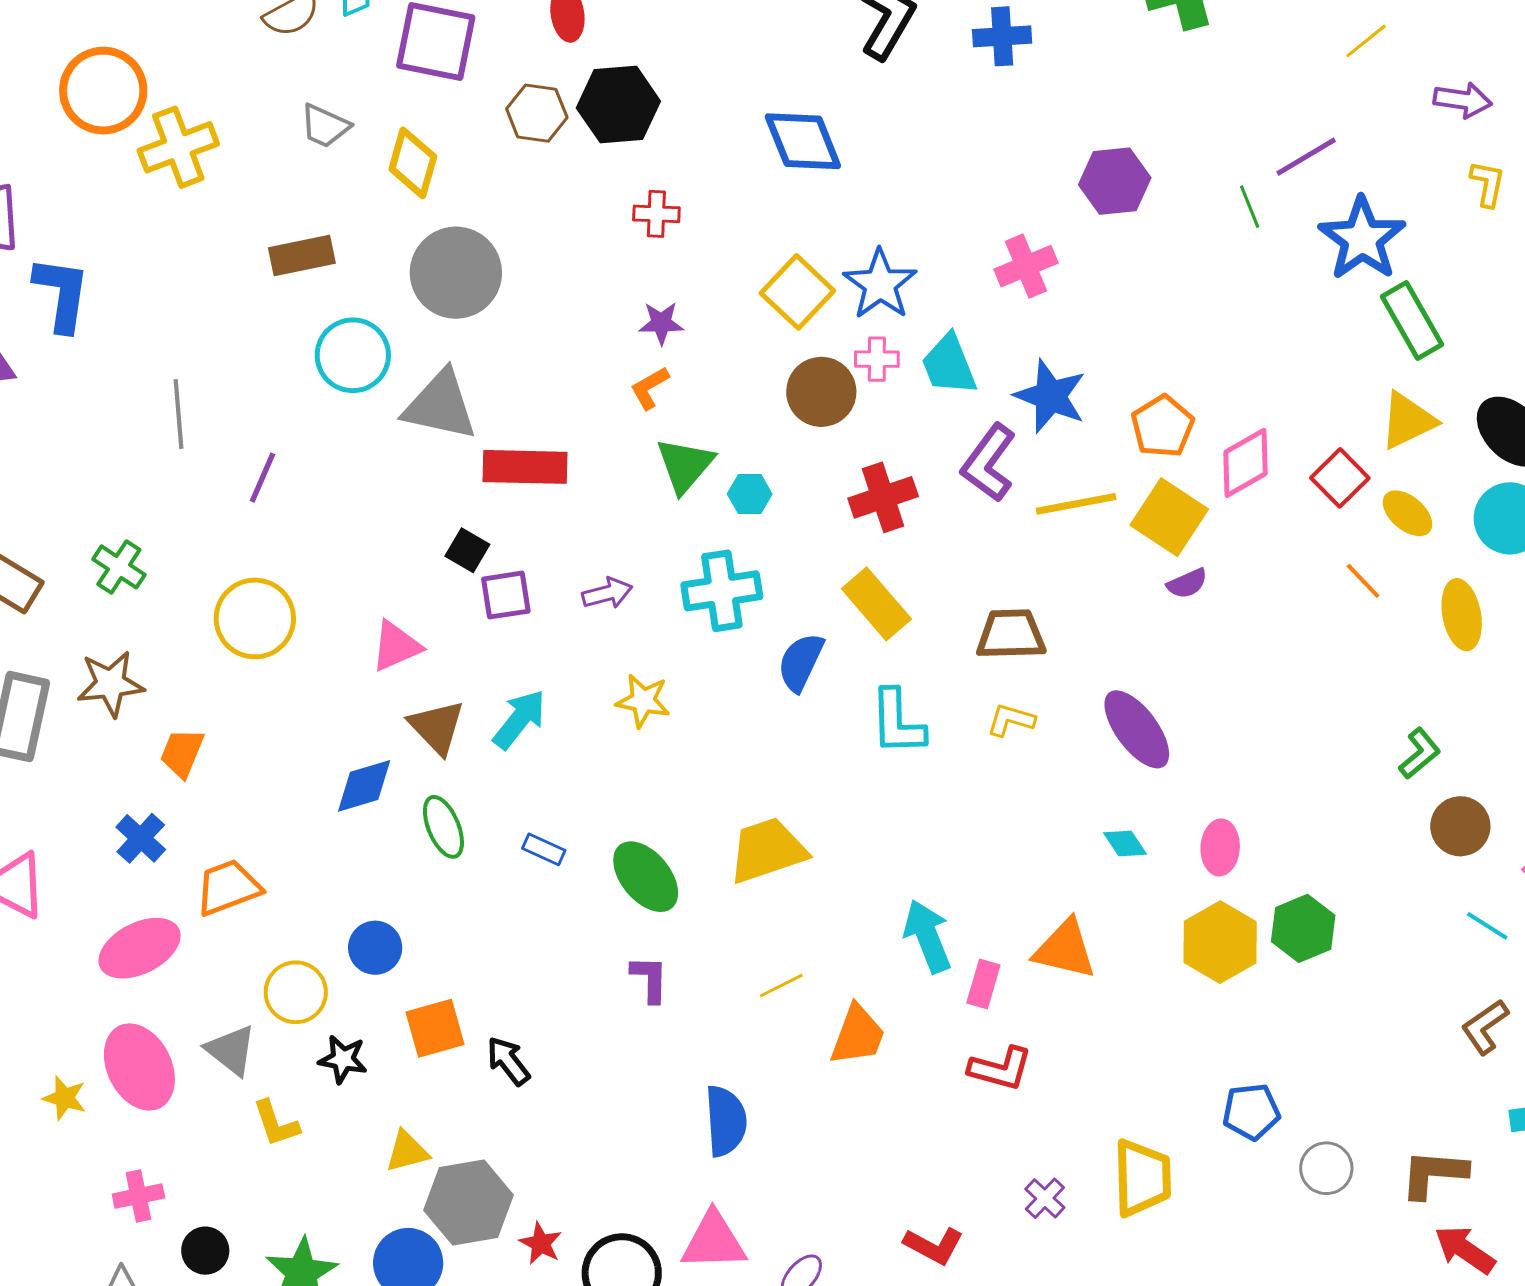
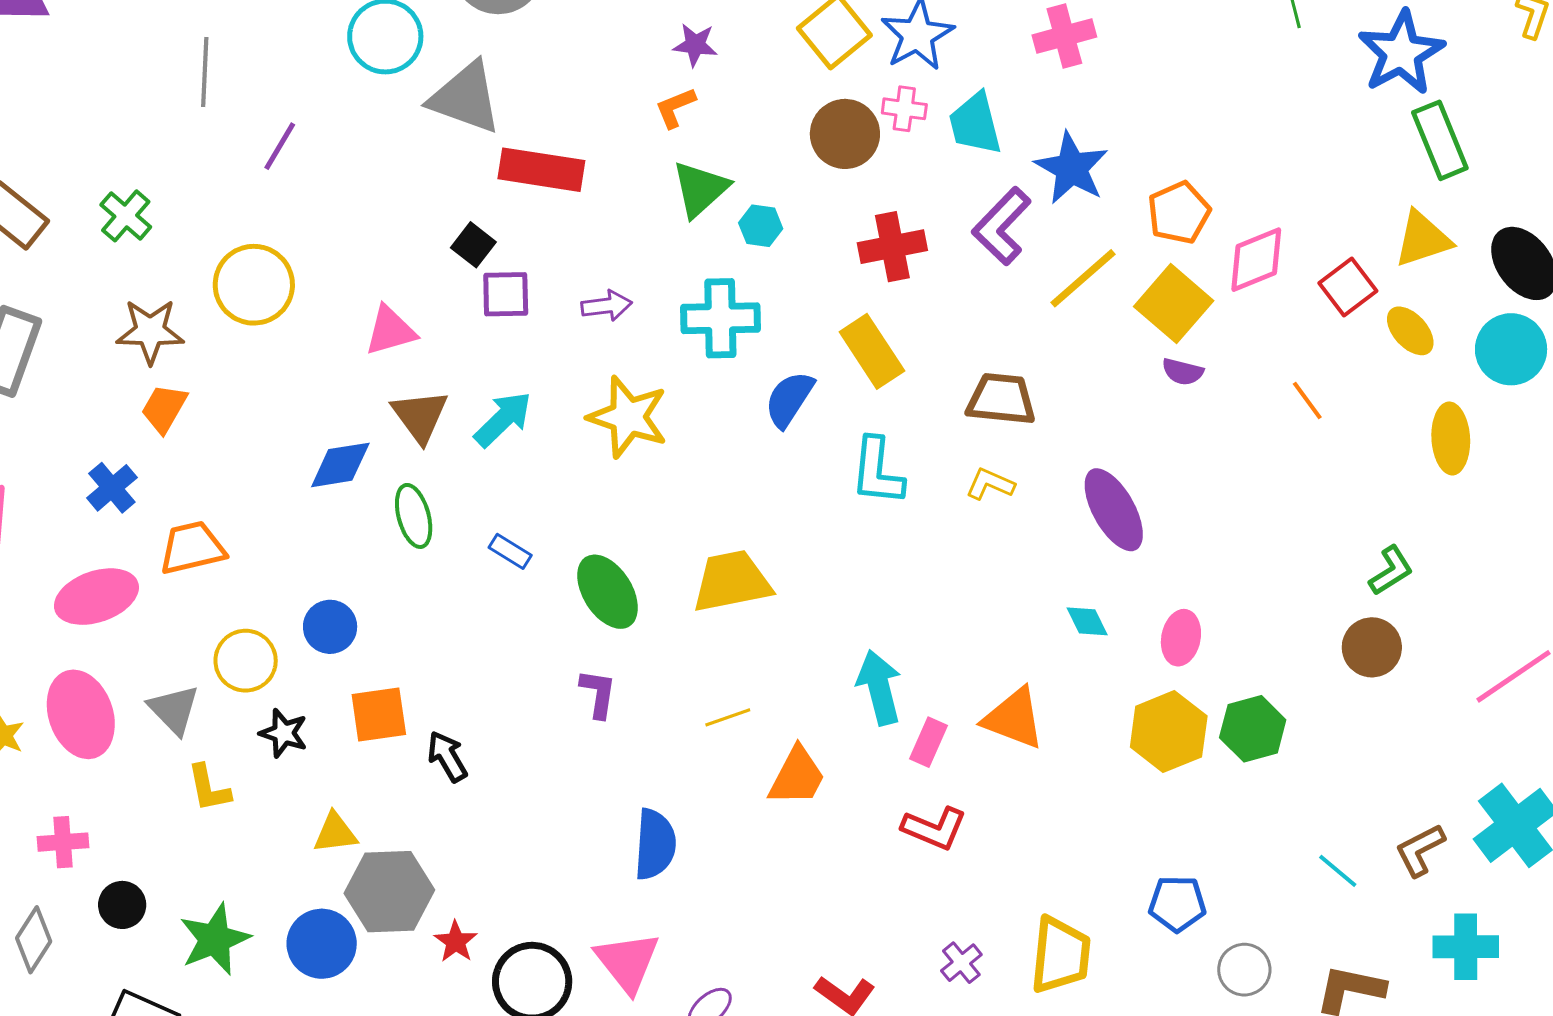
yellow line: (1076, 504) -> (1083, 278), turned -38
orange line: (1363, 581) -> (1307, 400), moved
purple semicircle: (1187, 583) -> (1183, 372), turned 30
brown star: (110, 684) -> (150, 331), moved
yellow star: (643, 701) -> (628, 417), size x1.5
brown circle: (1460, 826) -> (1372, 647), moved
cyan line: (1487, 926) -> (1338, 871), moved
pink triangle: (714, 1241) -> (627, 962), turned 46

